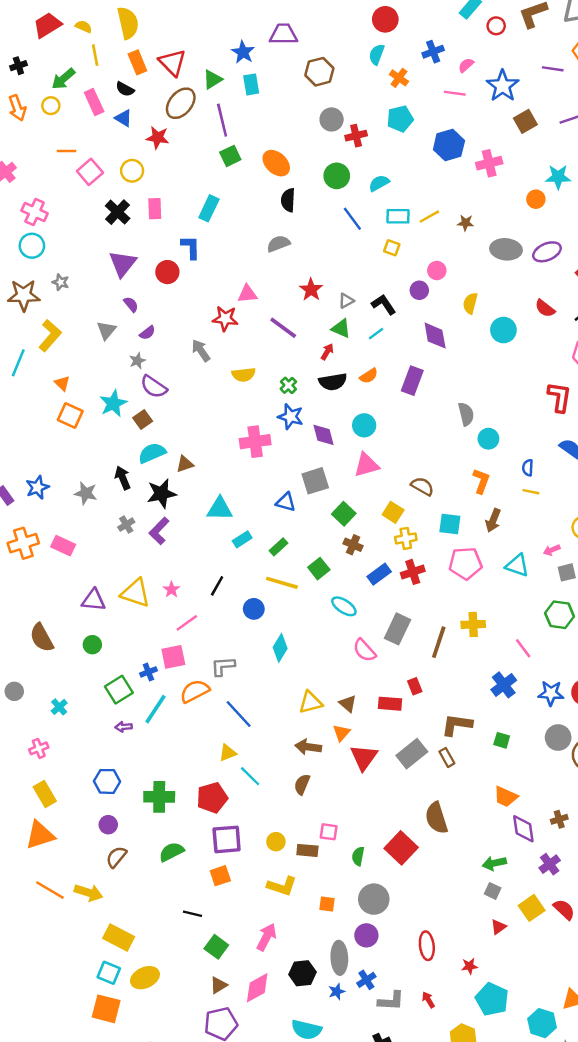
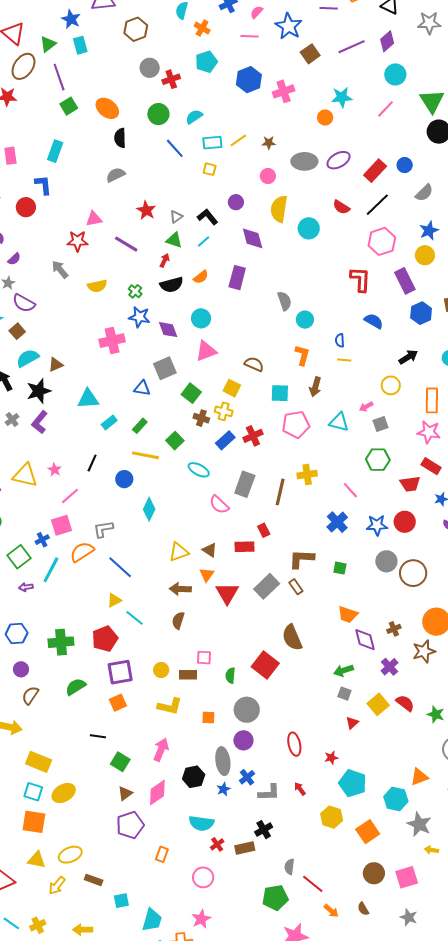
pink circle: (437, 271) -> (268, 176), moved
yellow semicircle: (470, 303) -> (279, 209), size x1.5
yellow cross: (406, 538) -> (224, 411), moved, turned 30

